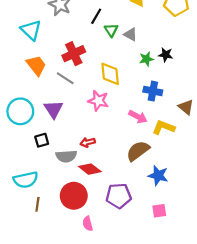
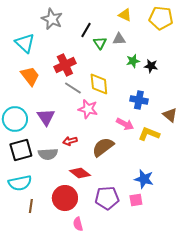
gray triangle: (130, 34) -> (119, 39), moved, turned -32
green star: (146, 59) -> (133, 61), moved
gray line: (65, 78) -> (73, 88), moved
black square: (42, 140) -> (21, 150), moved, size x1.6
red arrow: (88, 142) -> (70, 141), moved
brown semicircle: (138, 151) -> (103, 147), moved
gray semicircle: (66, 156) -> (48, 154), moved
pink square: (159, 211) -> (136, 200), moved

